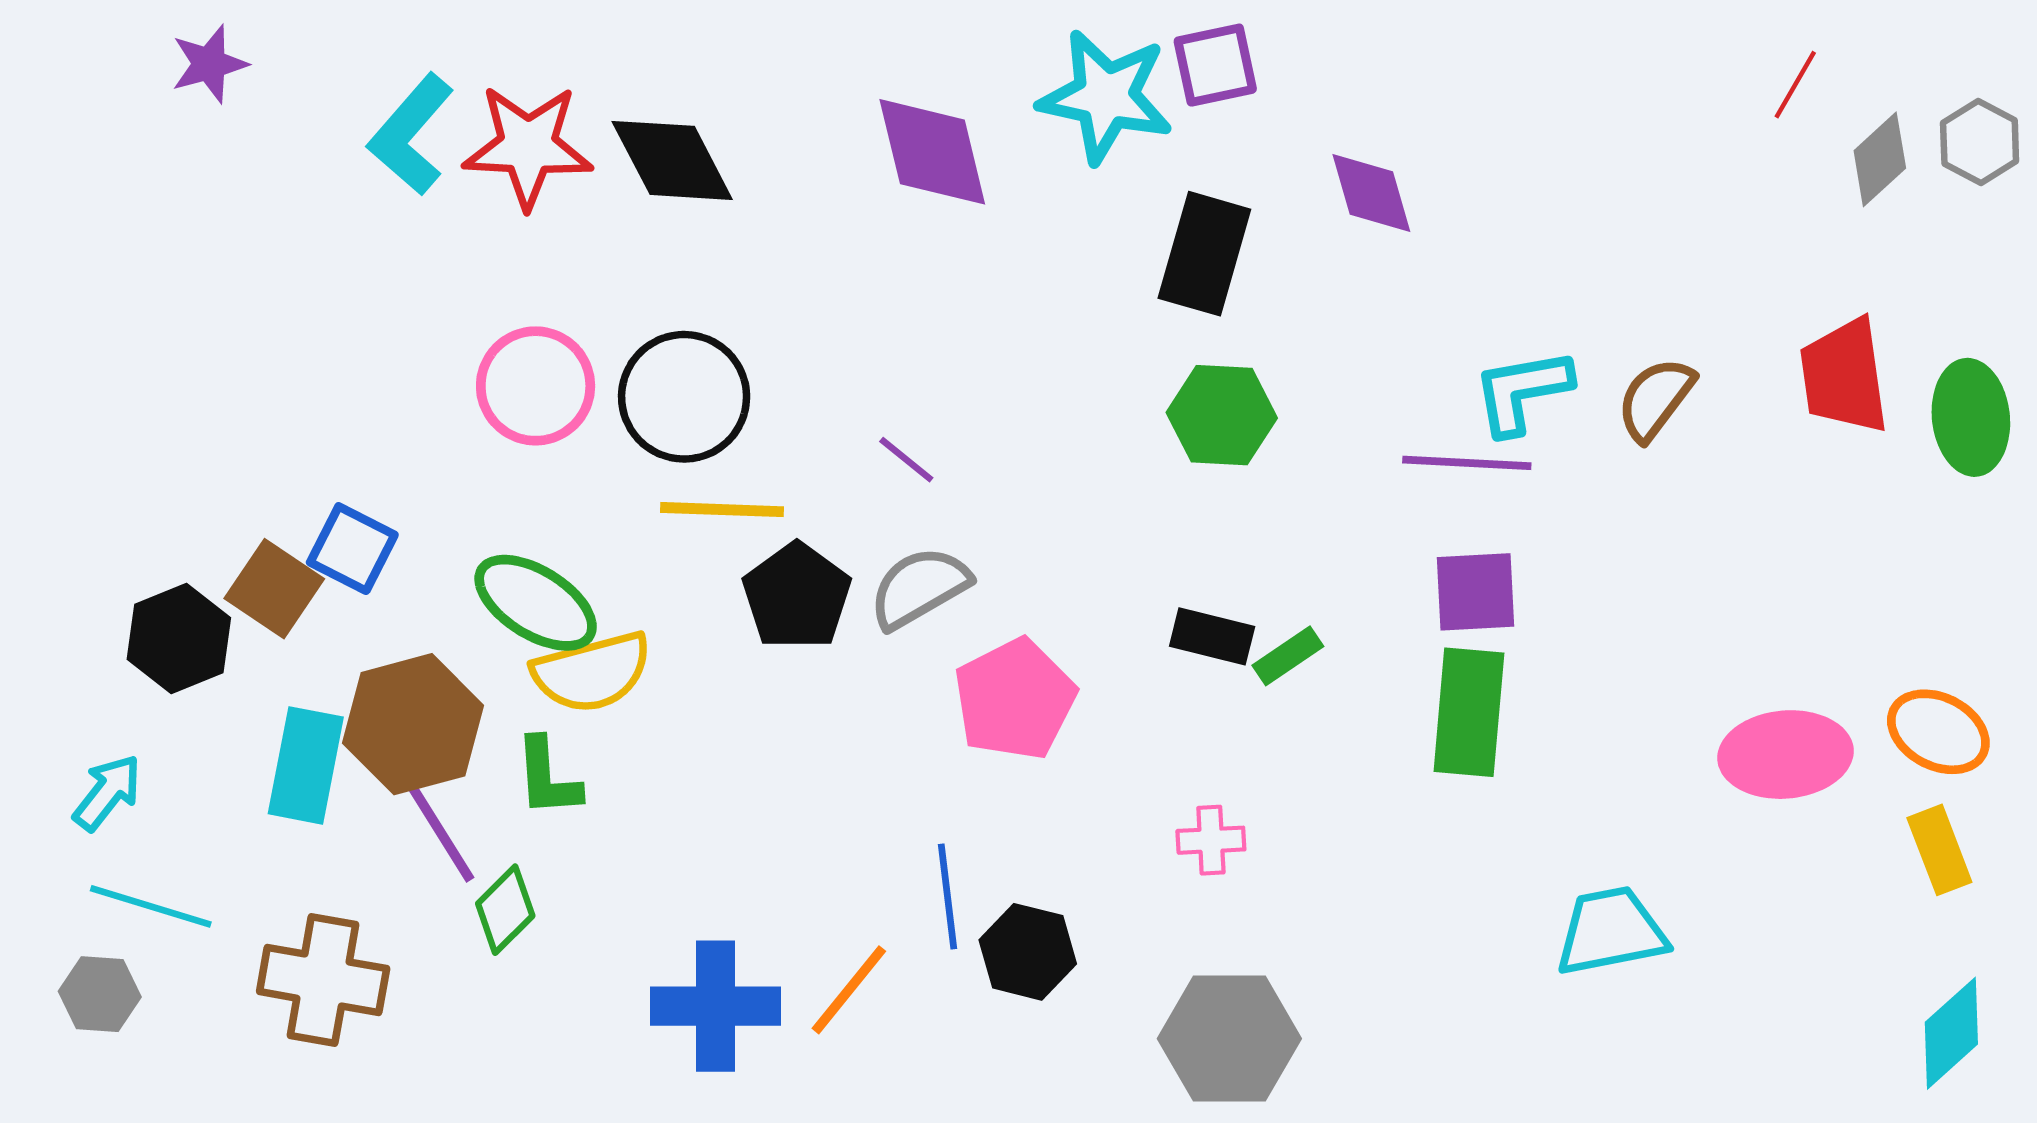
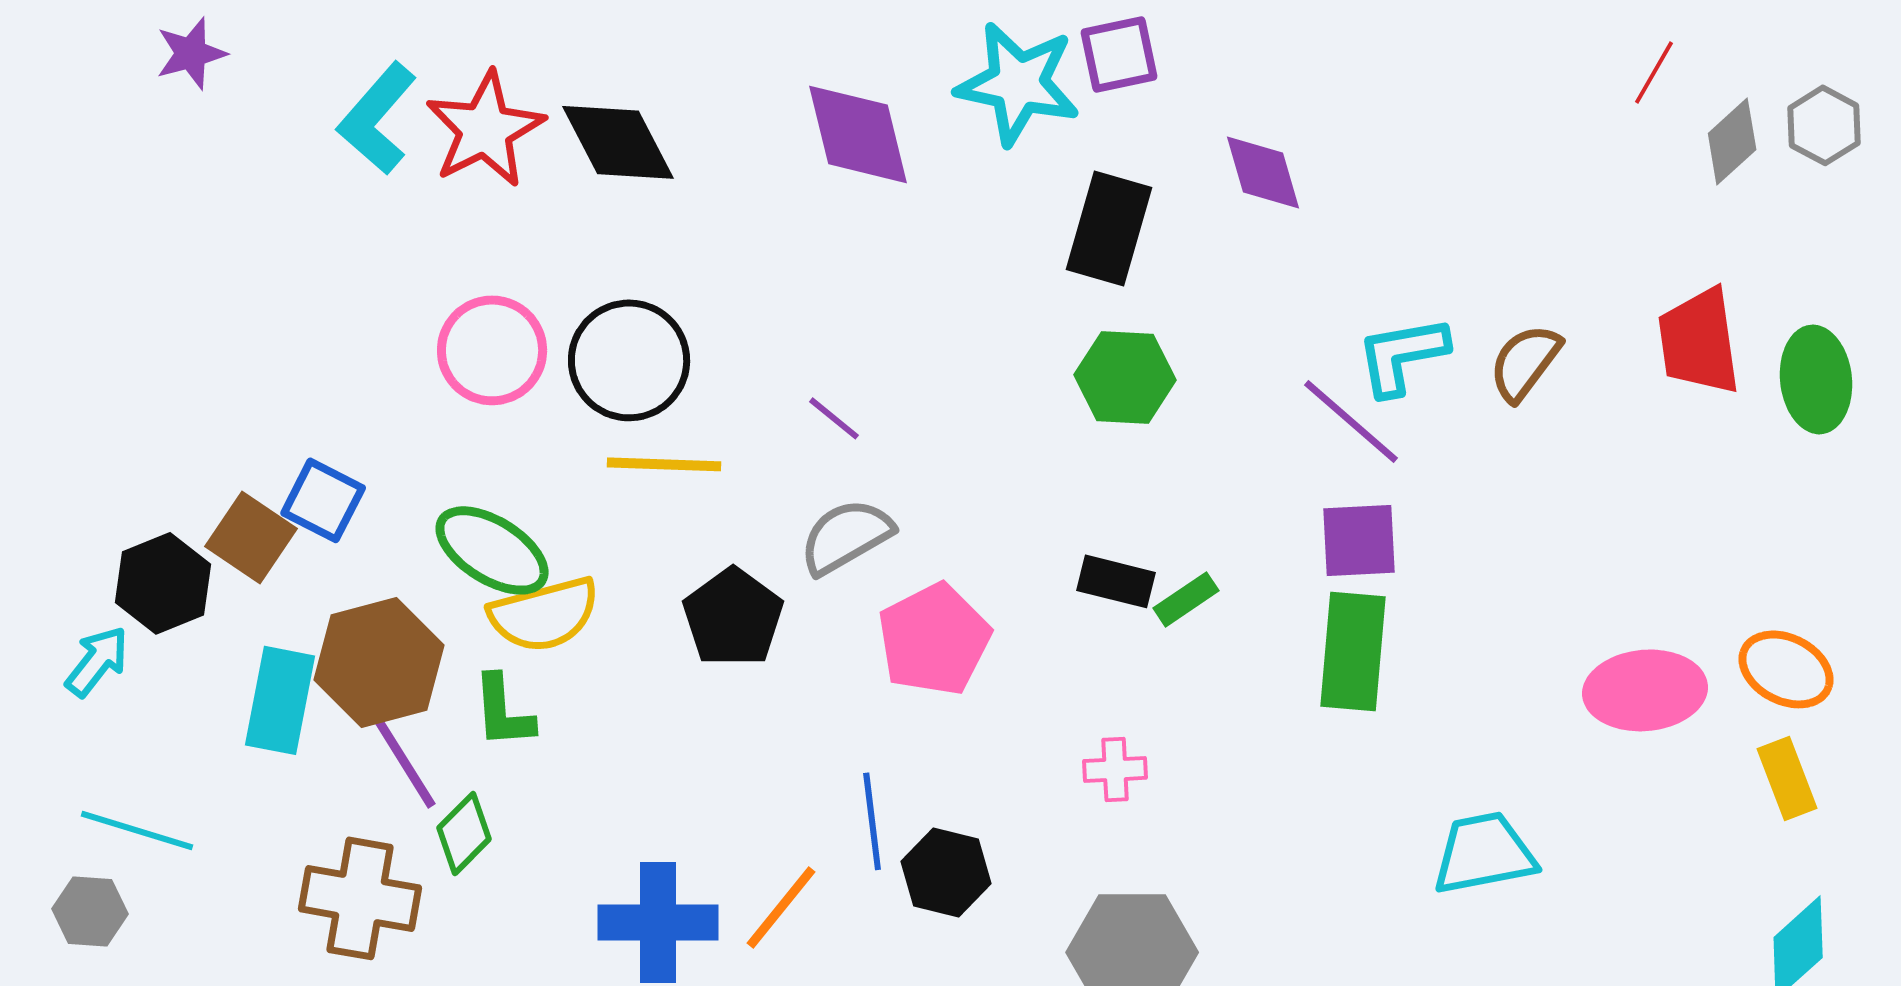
red star: (528, 146) -> (485, 129), turned -30
purple line: (1467, 463) -> (1351, 421), turned 38
black pentagon: (797, 596) -> (733, 617), moved
cyan arrow: (107, 792) -> (97, 661), moved
brown cross: (323, 980) -> (360, 898), moved

